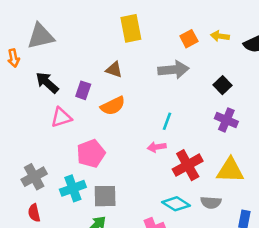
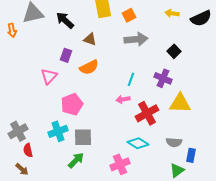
orange square: (189, 39) -> (129, 15), moved
black arrow: (47, 83) -> (65, 20), moved
pink triangle: (61, 117) -> (49, 76), turned -30
purple cross: (226, 120) -> (163, 78), moved
yellow triangle: (230, 170) -> (180, 103), moved
gray cross: (34, 177) -> (18, 131), moved
gray semicircle: (211, 203) -> (174, 142), moved

